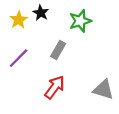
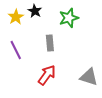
gray rectangle: (58, 50) -> (50, 43), turned -35
purple line: (19, 58) -> (16, 50), turned -72

